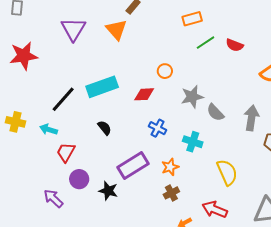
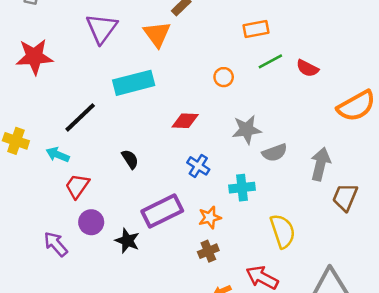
orange circle: (165, 71) -> (224, 77), moved
cyan rectangle: (102, 87) -> (134, 83), moved
gray semicircle: (215, 112) -> (275, 153), turned -72
cyan cross: (193, 142) -> (242, 188), turned -30

